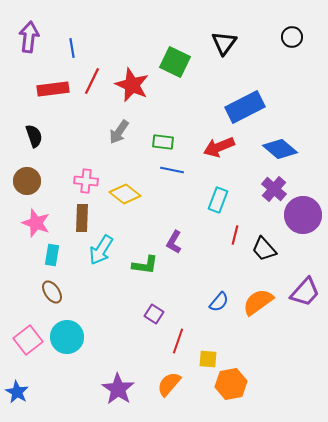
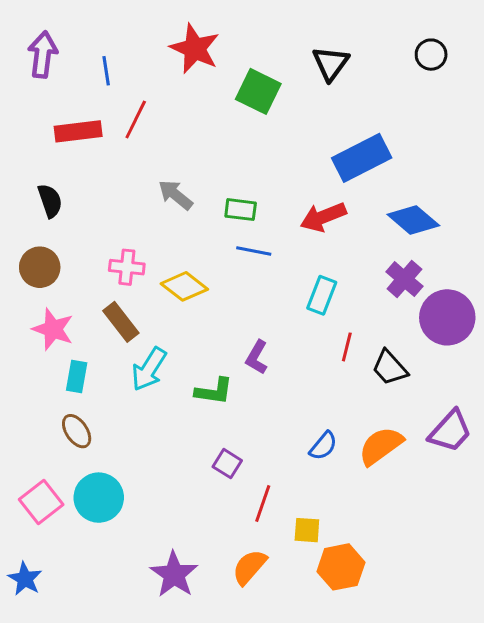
red star: (132, 85) -> (195, 49), moved
gray arrow: (119, 132) -> (176, 195), turned 95
brown rectangle: (82, 218) -> (121, 322), turned -40

